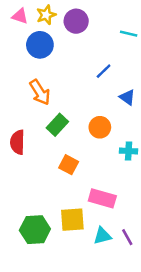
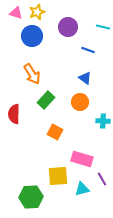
purple circle: (76, 21) -> (68, 27), moved
blue line: (104, 71) -> (88, 50), moved, turned 64
blue triangle: (127, 97) -> (85, 78), moved
green hexagon: (35, 230) -> (31, 197), moved
purple line: (127, 237) -> (102, 179), moved

